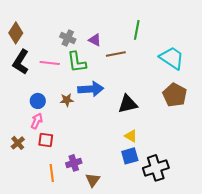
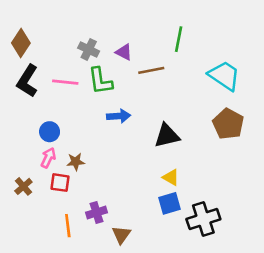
blue arrow: (91, 89) -> (119, 116), size x0.7
brown star: (67, 100) -> (76, 162), moved

